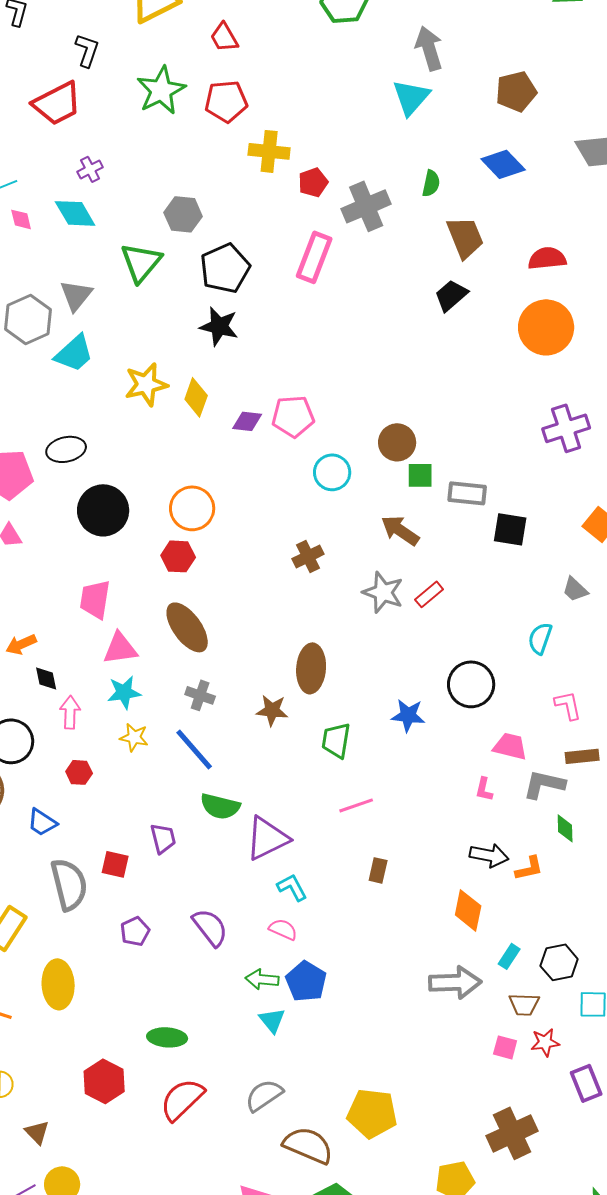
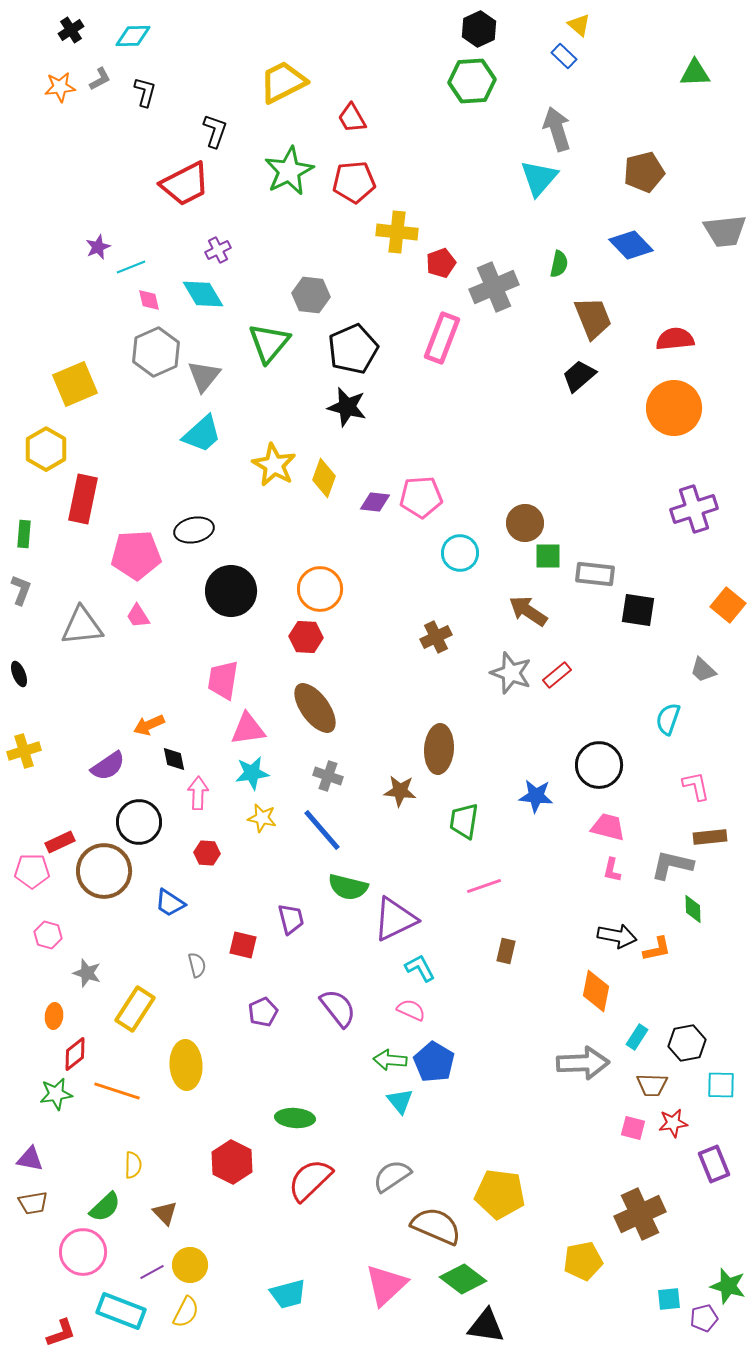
gray hexagon: (28, 319) -> (156, 352), moved
yellow star: (146, 384) -> (274, 465), turned -30
pink trapezoid: (510, 746) -> (608, 827), moved
gray semicircle: (69, 884) -> (197, 965), size x0.5

